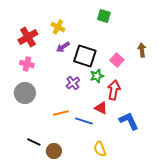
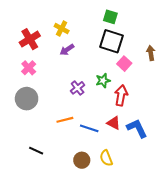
black square: (85, 56) -> (112, 41), moved
pink cross: (27, 64) -> (29, 68), turned 32
red triangle: (101, 108) -> (114, 123), moved
brown circle: (54, 151) -> (82, 160), moved

